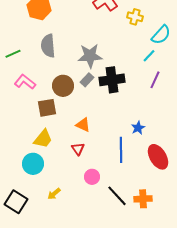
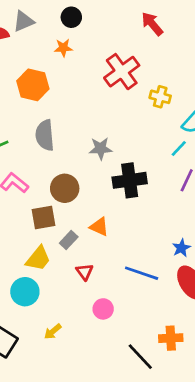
gray star: (90, 56) -> (100, 149), size x0.7
gray rectangle: (87, 80) -> (69, 240), moved
orange triangle: (83, 125) -> (99, 227), moved
blue star: (138, 128) -> (181, 248), moved
blue line: (121, 150) -> (142, 273), turned -70
black line: (117, 196) -> (140, 357), moved

